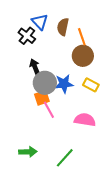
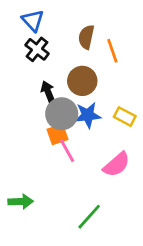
blue triangle: (40, 22) -> (33, 21), moved
brown circle: (83, 56) -> (82, 81), moved
pink semicircle: (85, 120) -> (117, 165), turned 130
green arrow: (28, 152) -> (21, 202), moved

